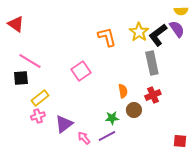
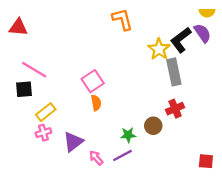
red triangle: (16, 24) -> (18, 27), turned -30
yellow star: (139, 32) -> (159, 49), moved
orange L-shape: (107, 37) -> (122, 19), moved
orange semicircle: (123, 91) -> (96, 103), moved

